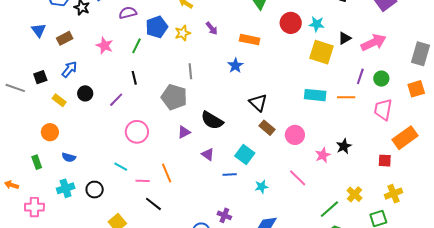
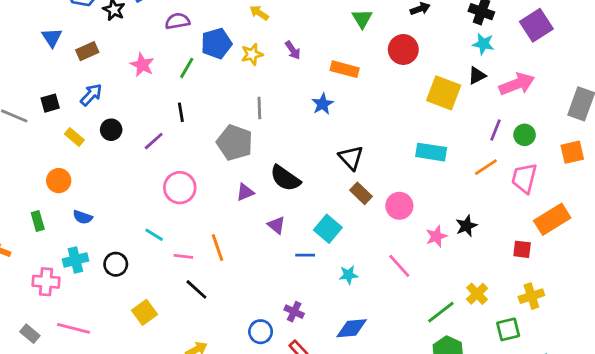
cyan star: (317, 24) -> (483, 44), moved
orange line: (346, 97) -> (486, 167), moved, turned -36
pink cross: (34, 207) -> (46, 282), moved

